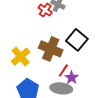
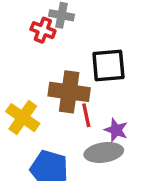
black square: (77, 40) -> (108, 65), turned -30
red line: (63, 71) -> (86, 115), moved, turned -32

